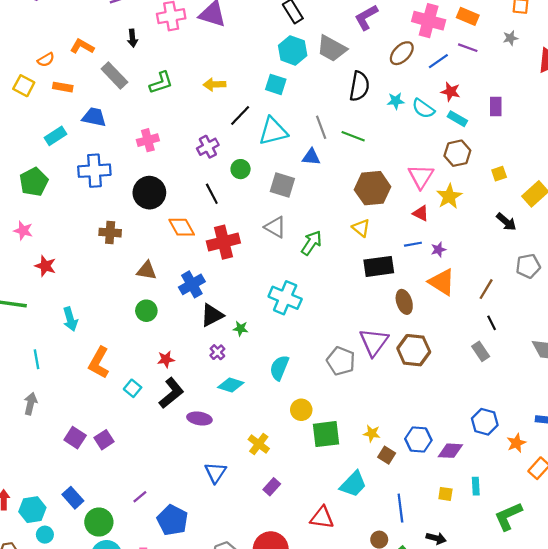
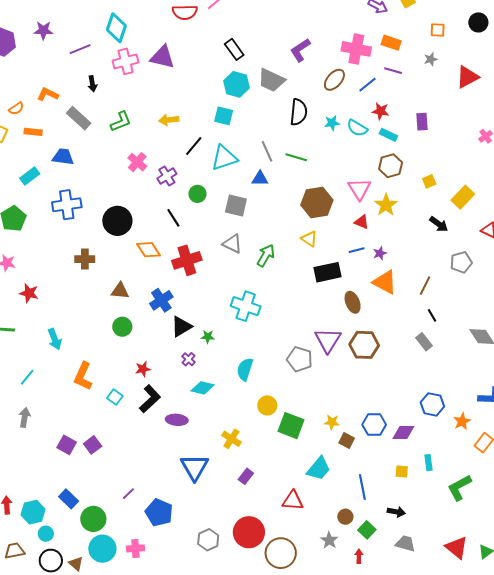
pink cross: (148, 140) -> (137, 162), moved, turned -30
cyan line: (37, 359) -> (27, 377), turned 54
green square: (326, 434) -> (291, 426), turned 32
blue triangle: (215, 473) -> (194, 467), size x1.4

